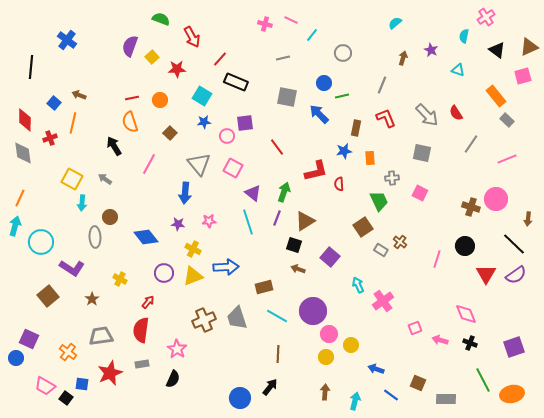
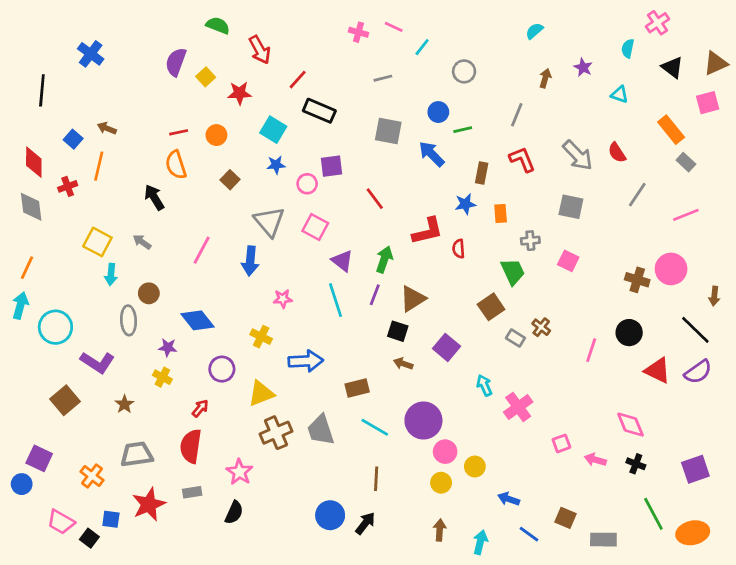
pink line: (149, 164) -> (202, 250), moved
purple star: (178, 224) -> (168, 347), moved
red triangle: (486, 274) -> (658, 370), turned -35
yellow triangle: (193, 276) -> (261, 393), moved
blue circle: (240, 398) -> (330, 515), moved

